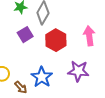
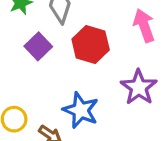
purple star: (78, 71) -> (139, 87), turned -30

